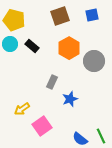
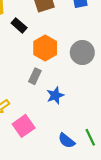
black rectangle: (32, 46) -> (19, 25), moved
orange hexagon: (69, 48) -> (45, 48), moved

